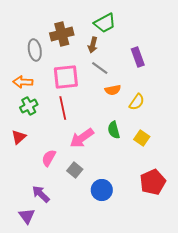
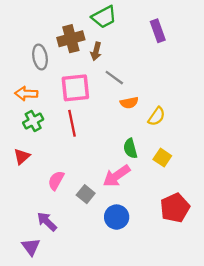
green trapezoid: (105, 23) -> (104, 17), moved
brown arrow: (93, 45) -> (96, 51), moved
purple rectangle: (138, 57) -> (158, 31), moved
pink arrow: (82, 138) -> (117, 176), moved

